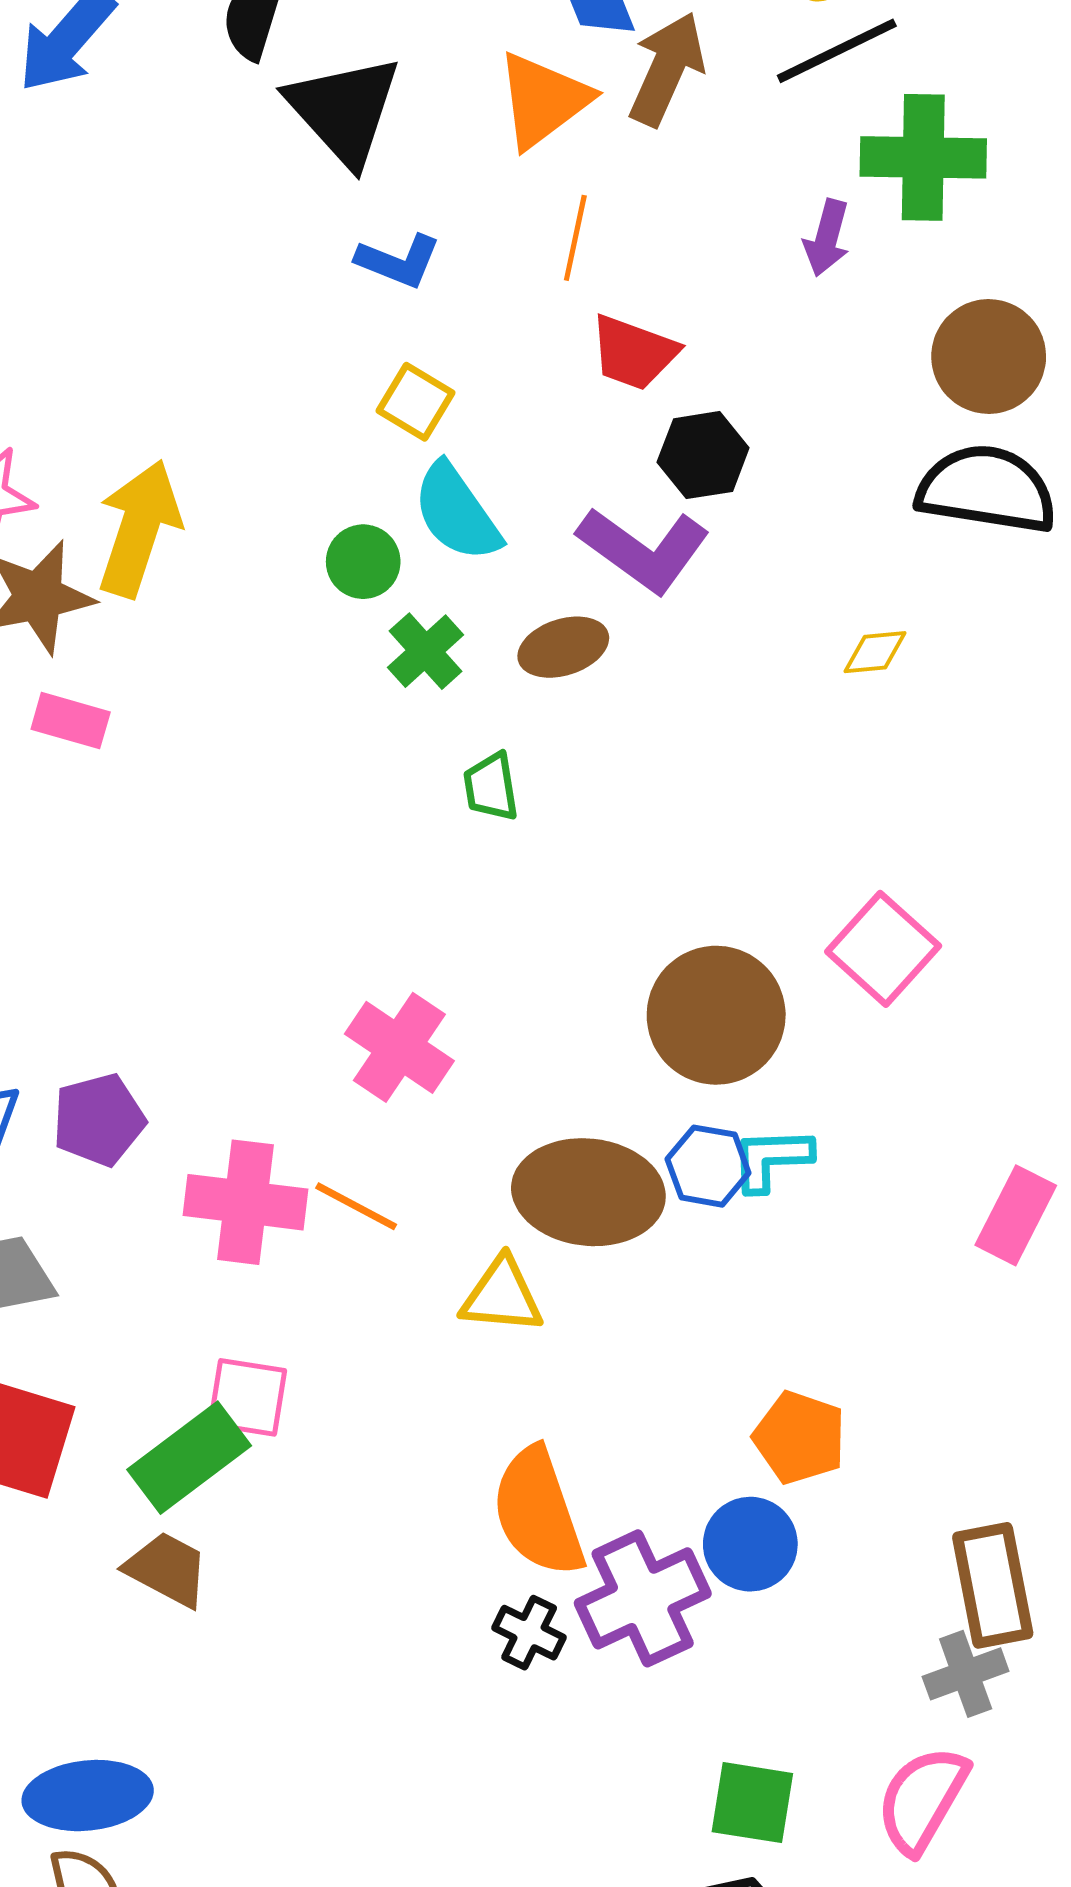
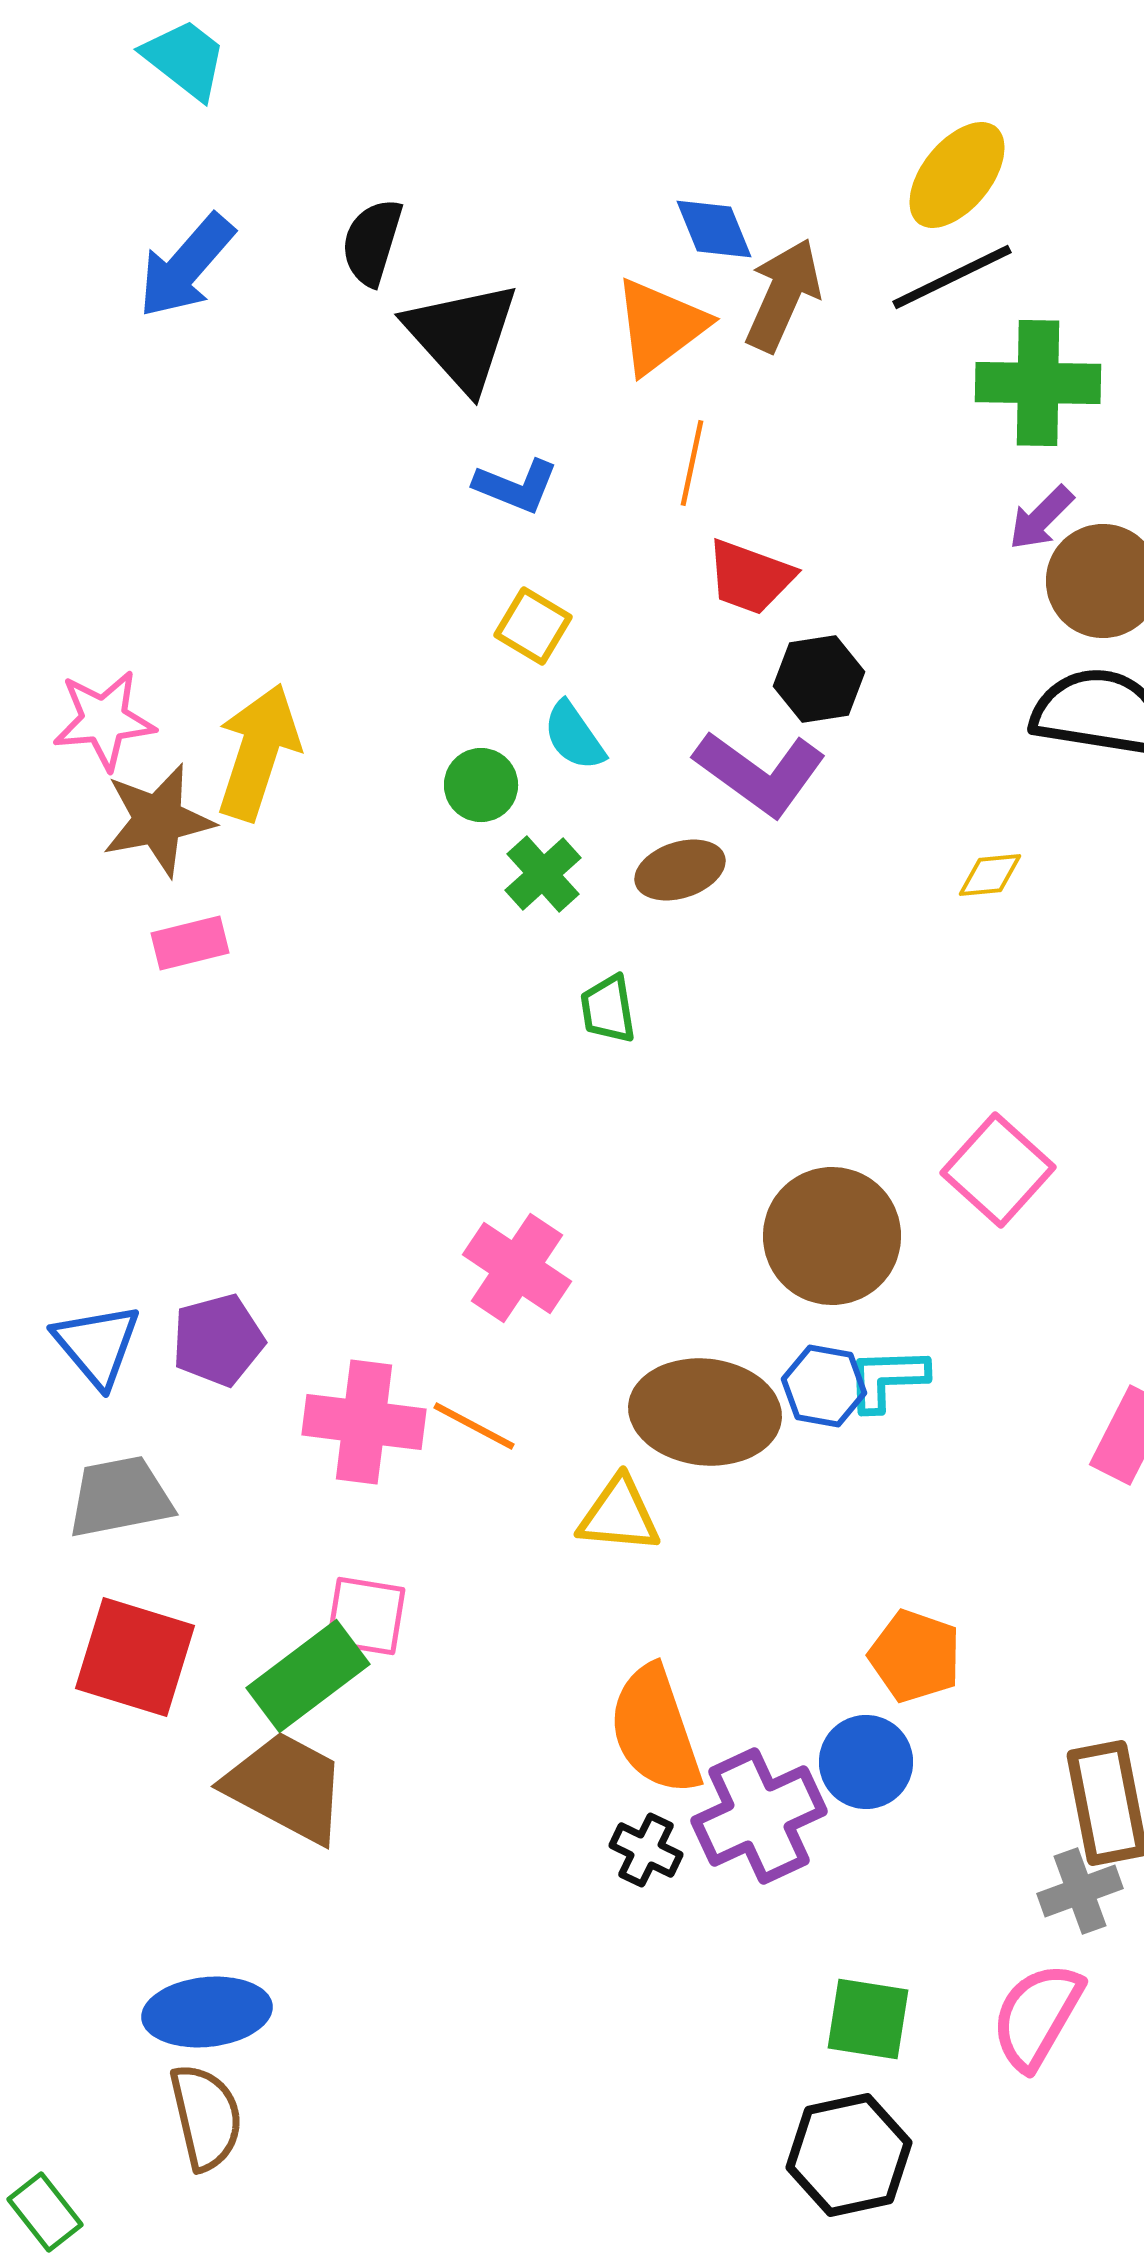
purple arrow: (827, 238) -> (1041, 518), moved, turned 30
cyan semicircle: (457, 512) -> (574, 736), size x0.7
pink rectangle: (71, 721) -> (190, 943), turned -30
brown trapezoid: (167, 1569) -> (286, 1787), size x1.5

